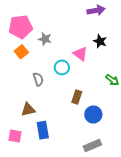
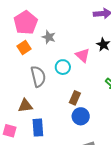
pink pentagon: (21, 27) -> (26, 23), turned -30
gray semicircle: (38, 79) -> (38, 76), size x1.5
blue circle: (93, 114) -> (81, 116), moved

